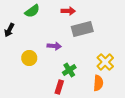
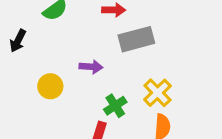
yellow cross: (105, 62) -> (157, 93), moved

